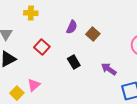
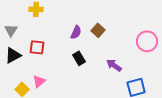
purple semicircle: (72, 27) -> (76, 32), moved
red square: (42, 47) -> (37, 47), moved, turned -35

